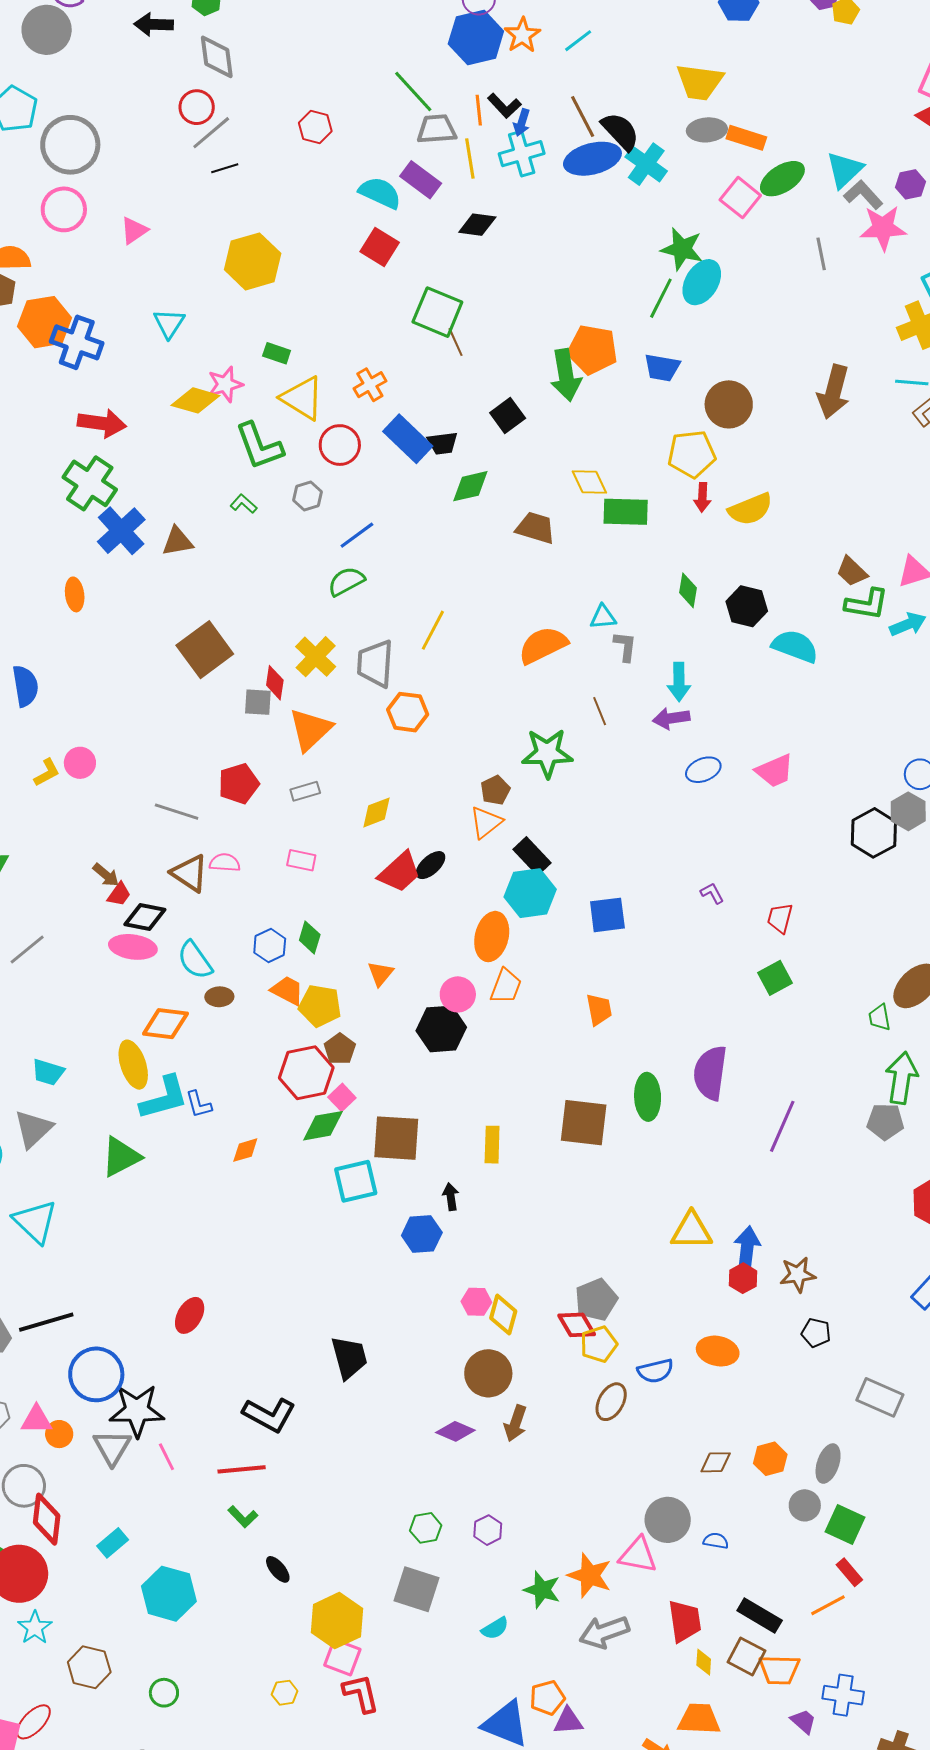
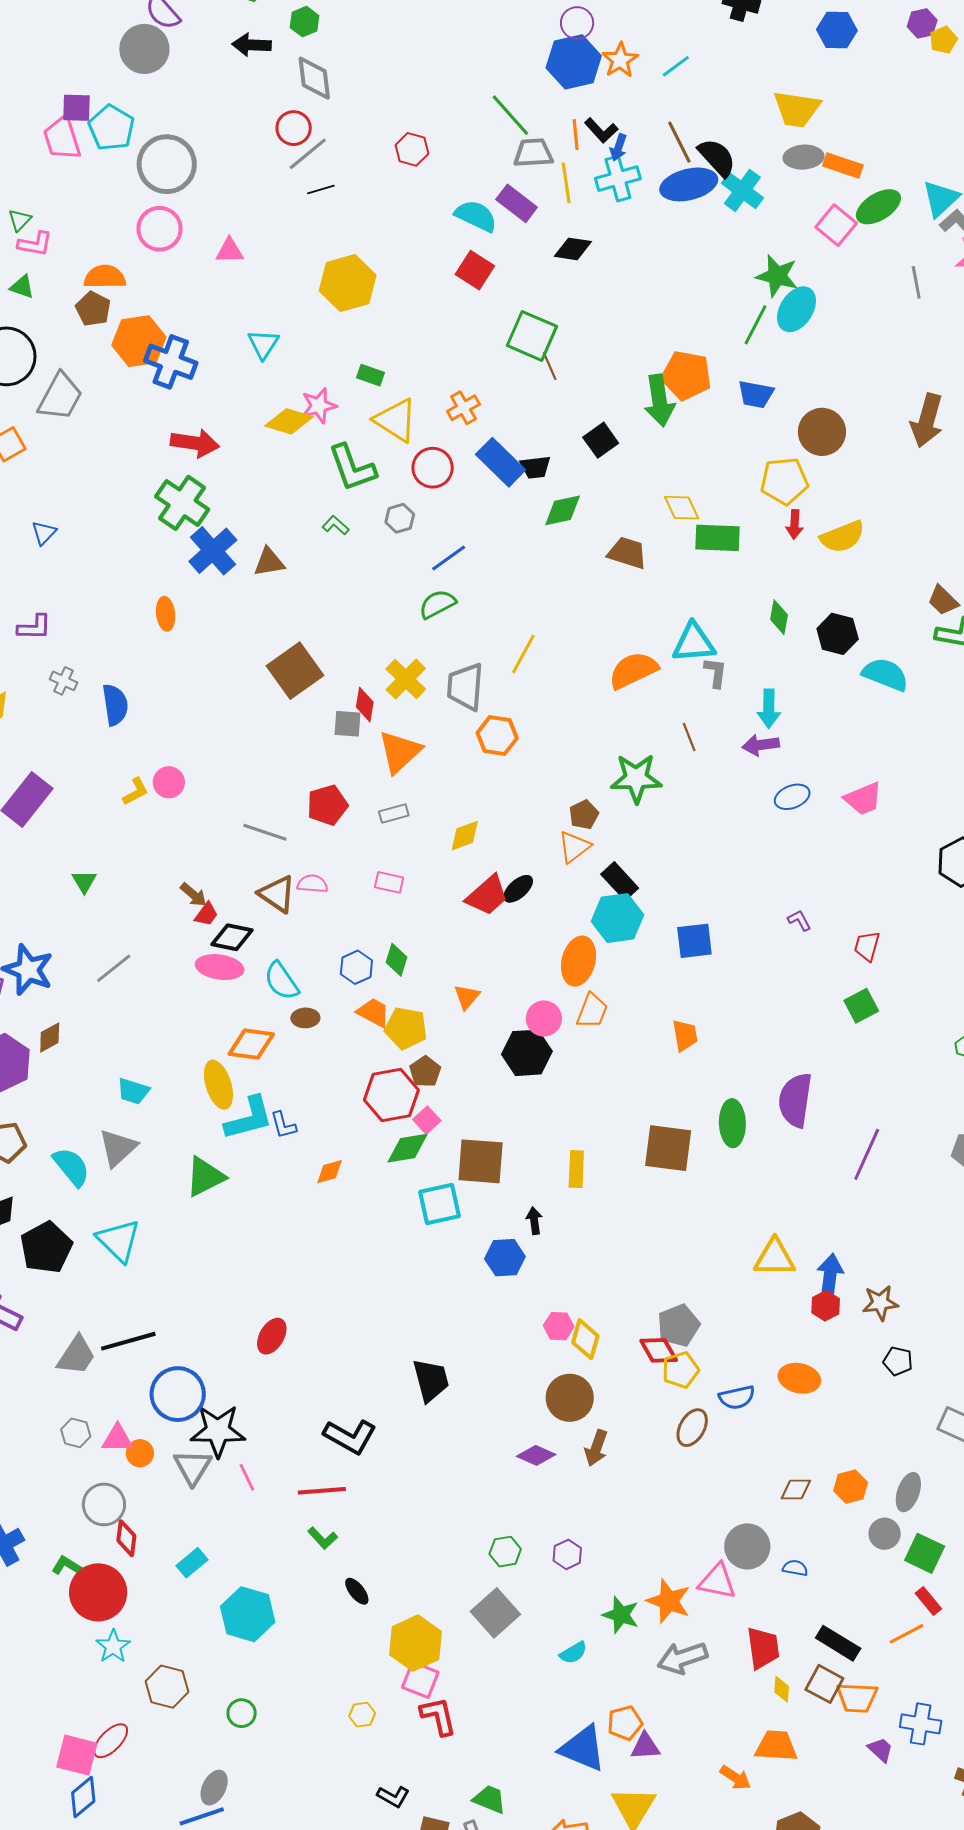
pink triangle: (134, 231) -> (229, 251), turned 32
cyan triangle: (603, 617) -> (694, 643), size x1.6
red diamond: (47, 1519) -> (126, 1538), size x0.7
gray square: (417, 1589) -> (495, 1613), turned 30

